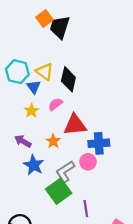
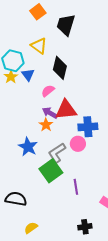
black trapezoid: (60, 27) -> (66, 25), moved
yellow triangle: (45, 72) -> (39, 46), moved
yellow star: (31, 111) -> (11, 77), moved
purple arrow: (23, 141) -> (50, 113), moved

